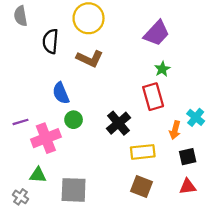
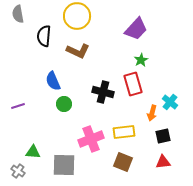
black cross: (118, 123) -> (103, 92), moved, turned -35
pink cross: (46, 138) -> (91, 139), moved

